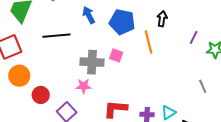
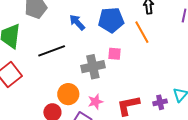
orange circle: (19, 76) -> (68, 94), moved
pink star: (83, 86) -> (95, 102), moved

